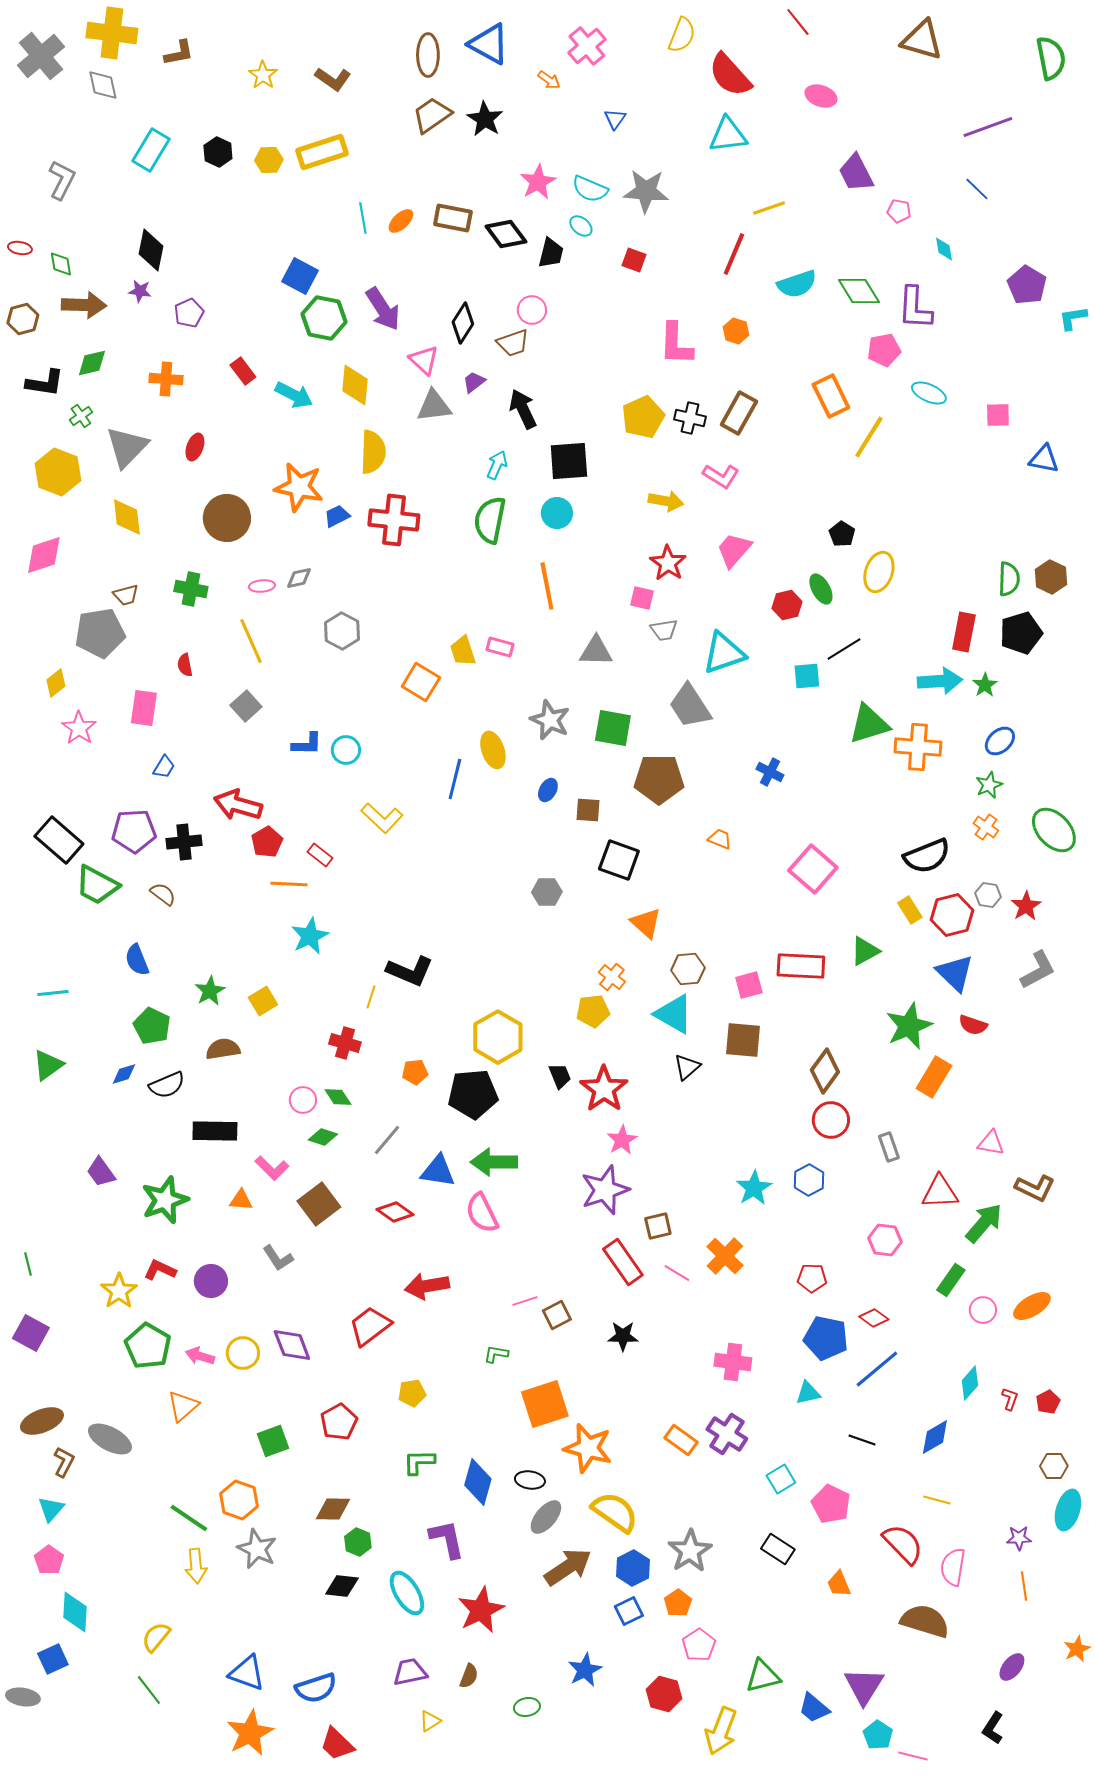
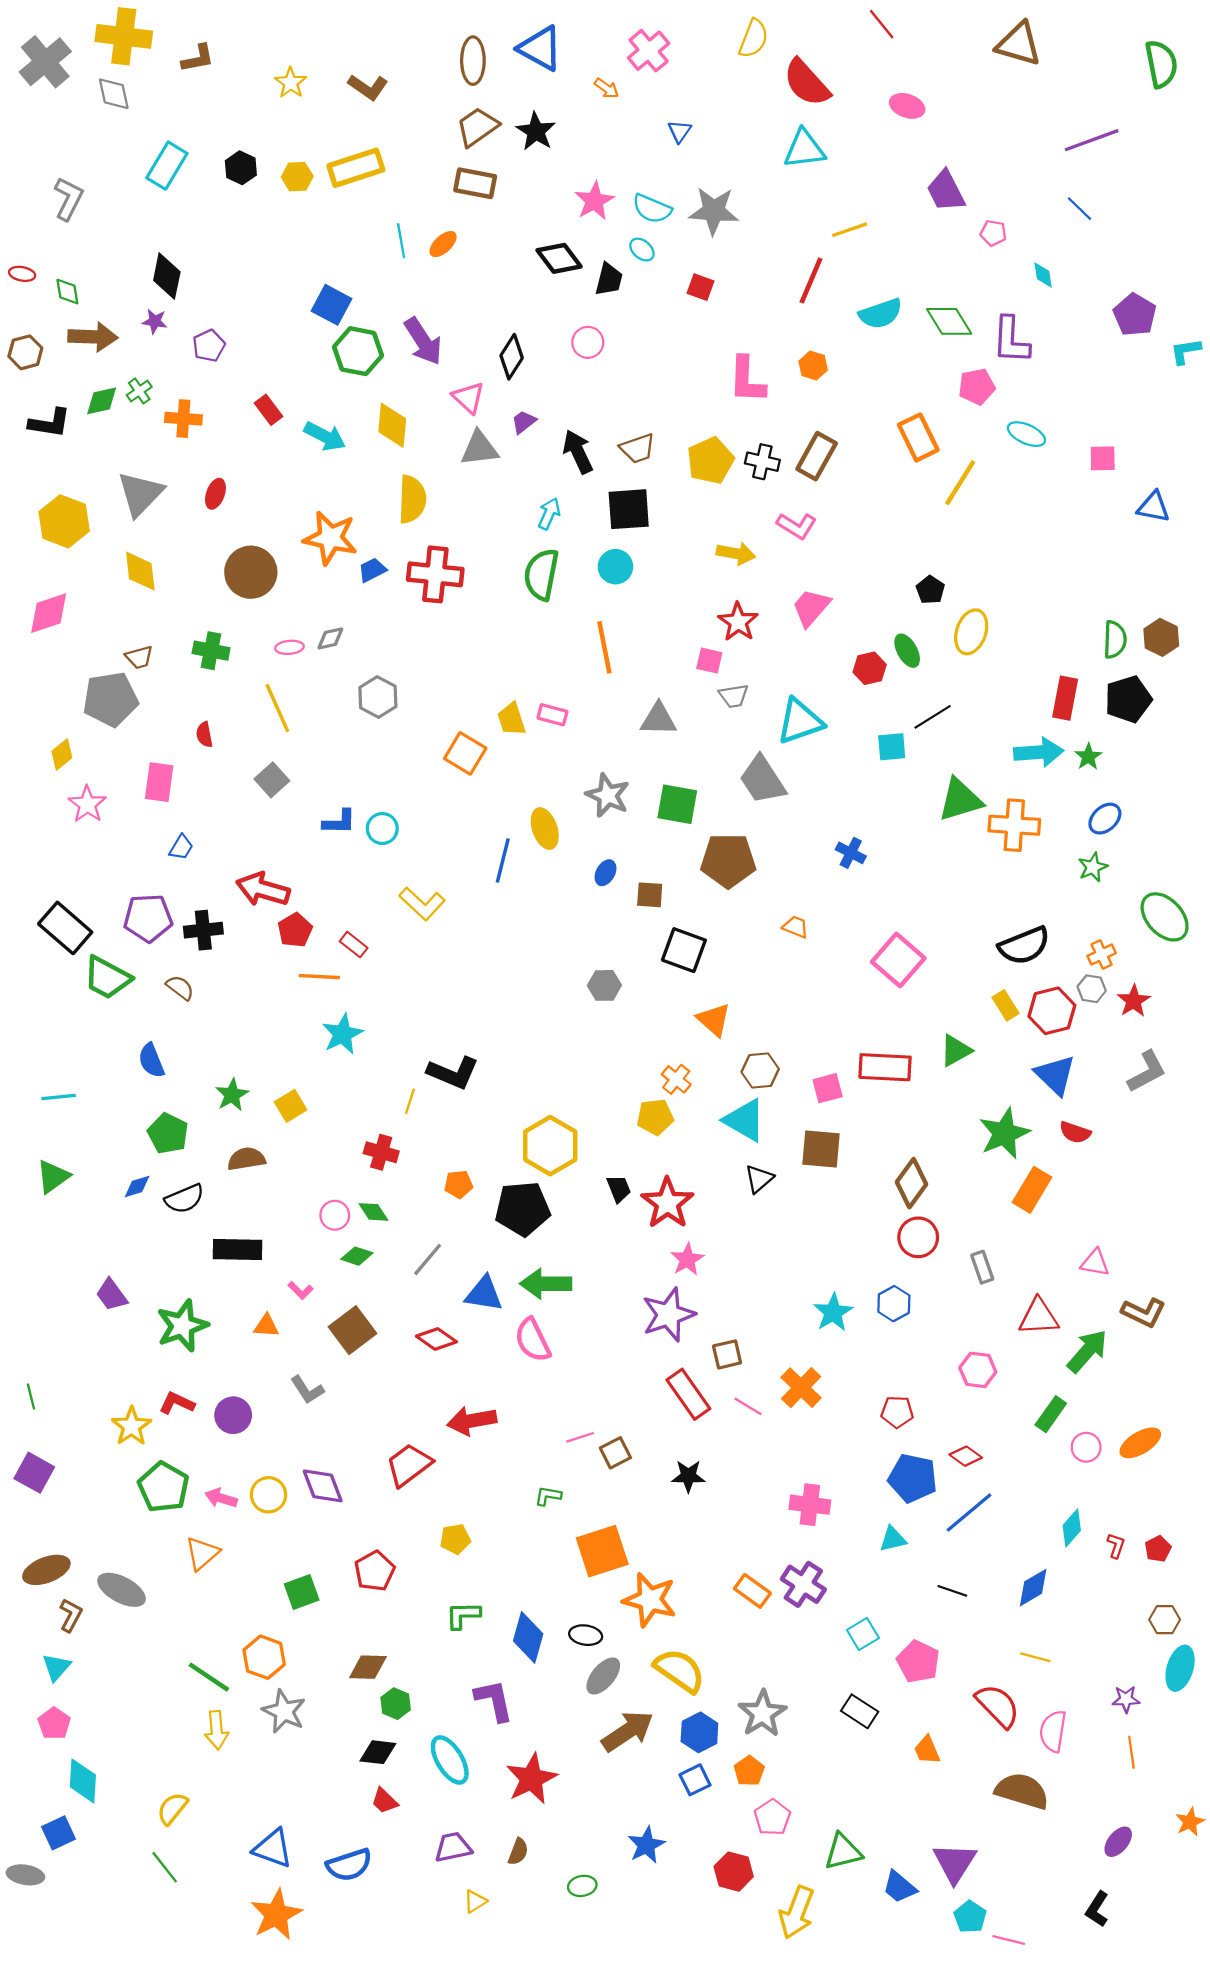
brown rectangle: (453, 218) -> (475, 183), moved
brown trapezoid: (513, 343) -> (638, 448), moved
green cross: (81, 416) -> (139, 391), moved
orange cross: (986, 827) -> (1102, 954), moved, turned 30
pink L-shape: (272, 1168) -> (301, 1290), size x0.7
red trapezoid: (337, 1744) -> (385, 1801), moved, size x0.7

